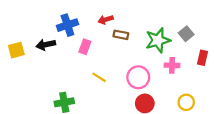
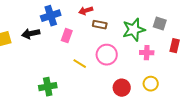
gray square: (186, 34) -> (160, 24), turned -32
pink circle: (138, 77) -> (107, 55), moved
yellow circle: (186, 102) -> (151, 84), moved

